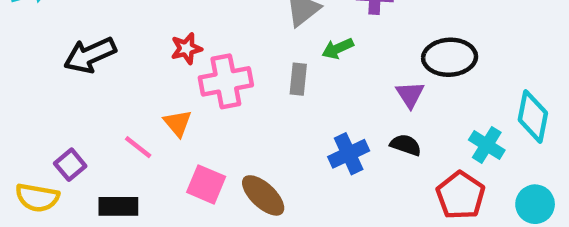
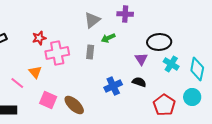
cyan cross: (487, 145) -> (171, 64), moved
cyan circle: (535, 204) -> (192, 97), moved

